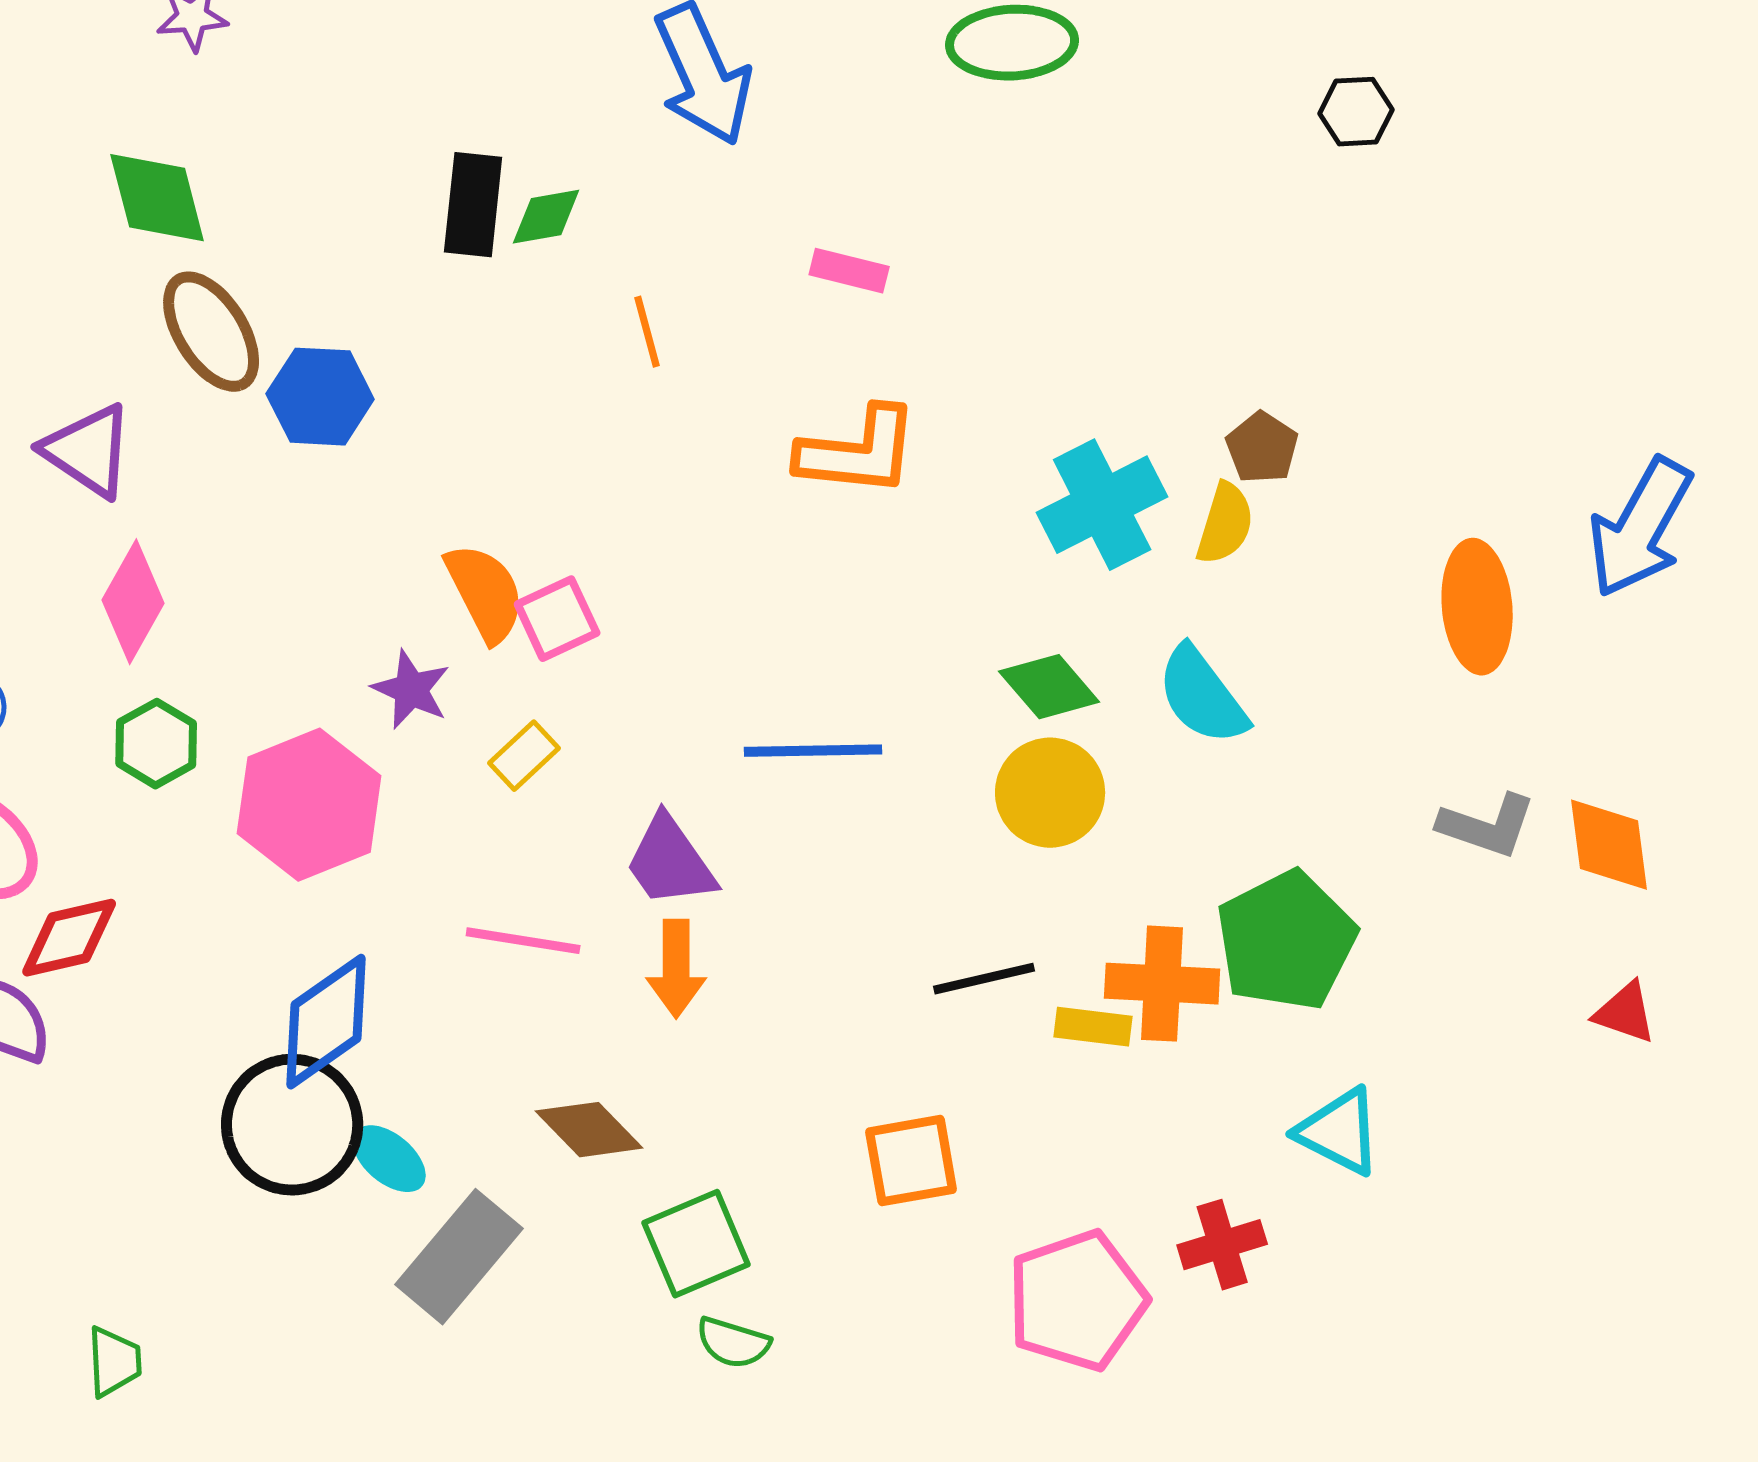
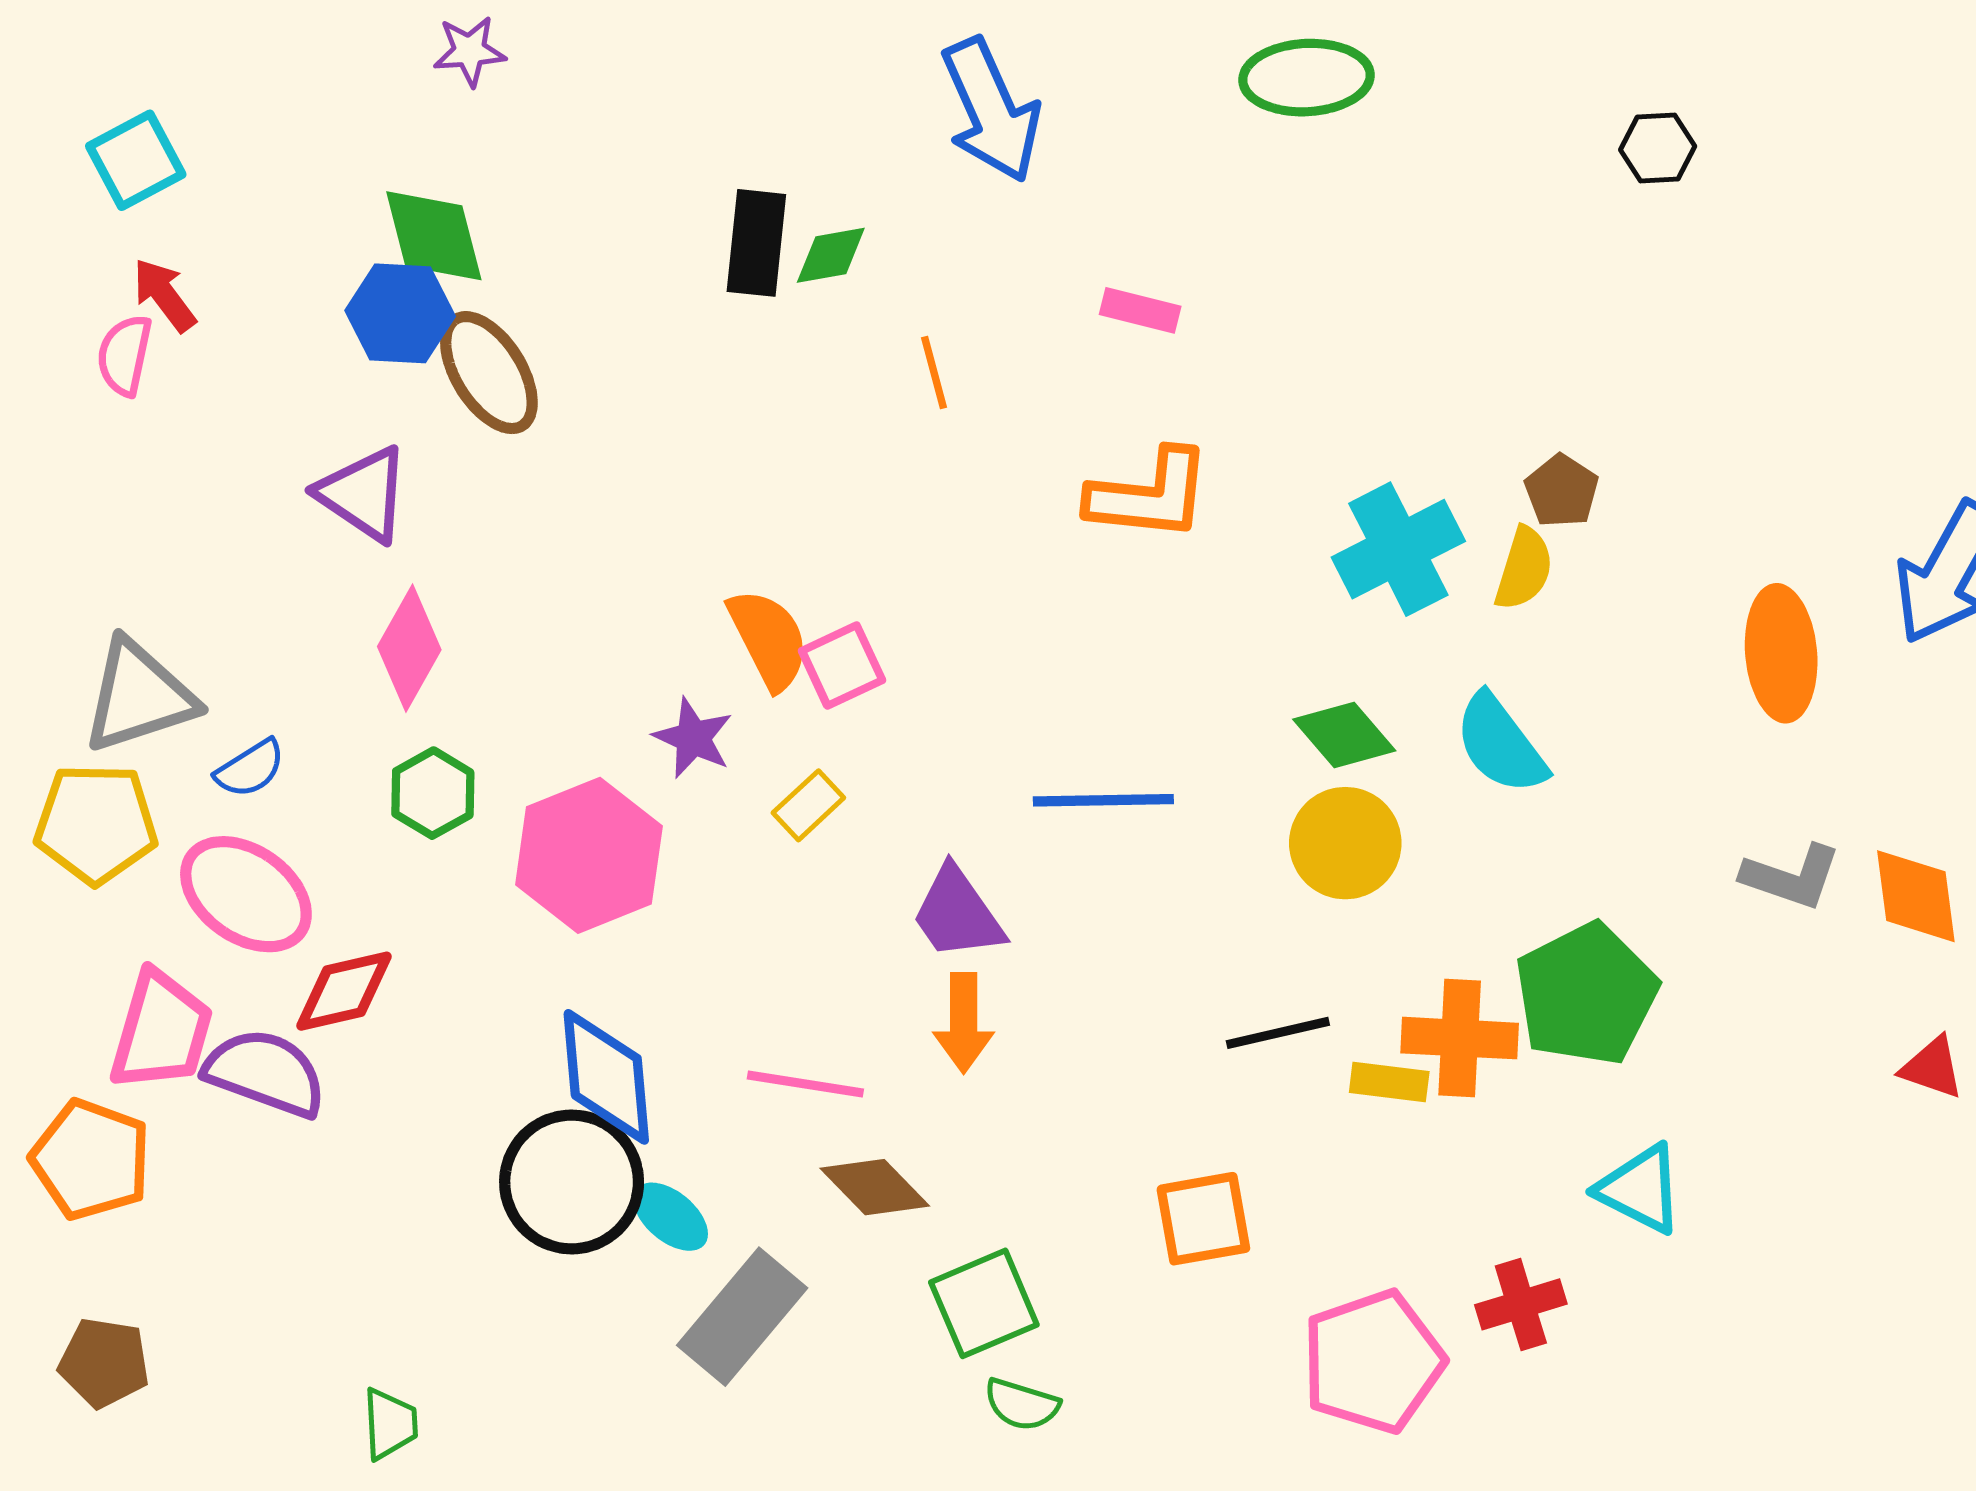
blue hexagon: (320, 397) -> (400, 313), moved
pink line: (523, 941) -> (805, 1084), moved
blue diamond: (326, 1022) -> (606, 1077), turned -60

